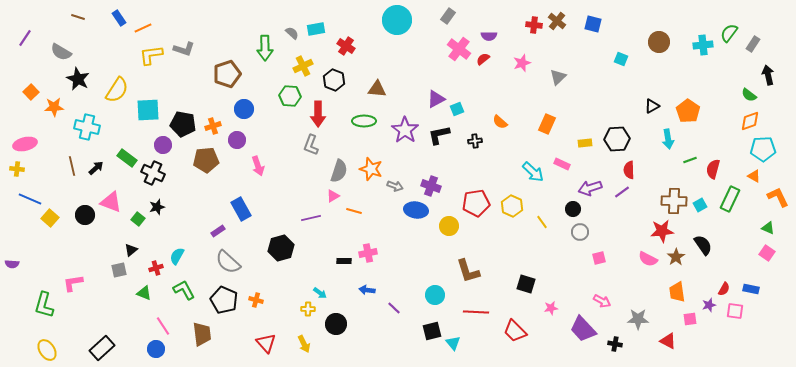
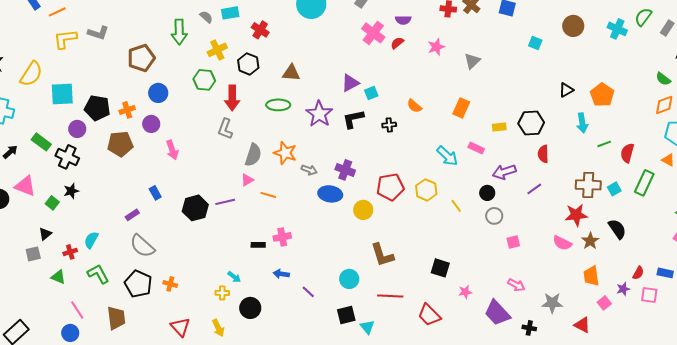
cyan cross: (703, 45) -> (617, 29), turned 30
purple line: (622, 192) -> (534, 189), moved
blue rectangle: (241, 209) -> (155, 193), size x0.6
black hexagon: (281, 248) -> (195, 208), moved
pink square: (690, 319) -> (604, 303), turned -32

